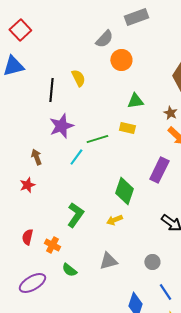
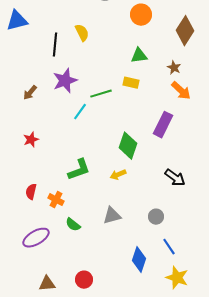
orange circle: (121, 60) -> (141, 15), moved
brown arrow: (36, 157) -> (30, 93), moved, turned -119
green L-shape: (75, 215) -> (79, 170), turned 35

